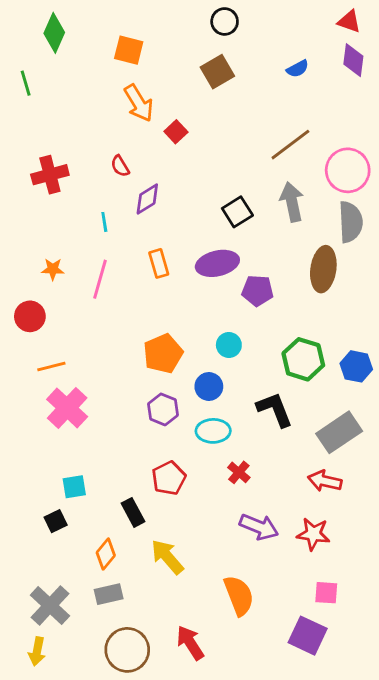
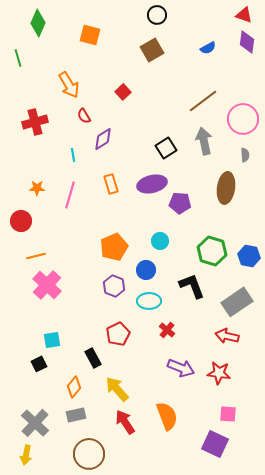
orange arrow: (139, 103) -> (69, 85), moved
gray semicircle: (351, 222) -> (245, 155), size x0.5
red arrow: (190, 643) -> (125, 422), moved

